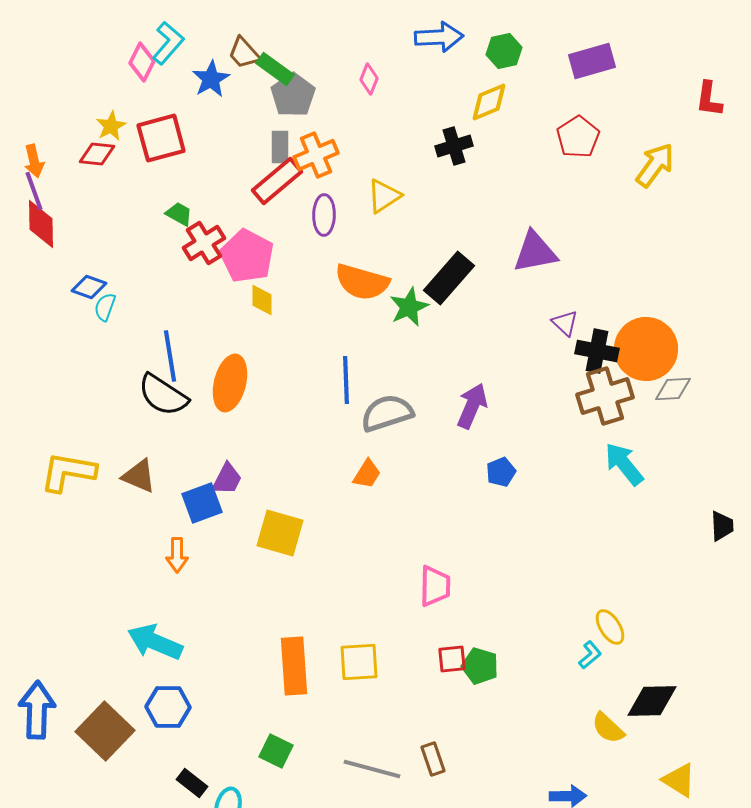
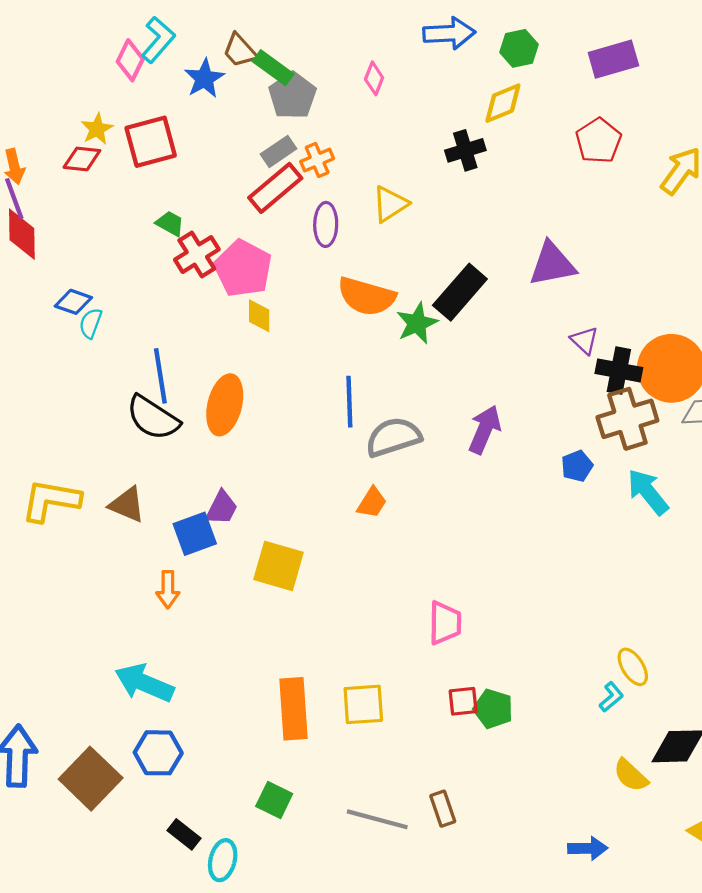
gray rectangle: (280, 147) -> (278, 151), turned 56
orange cross: (316, 155) -> (317, 160), size x0.7
blue pentagon: (501, 472) -> (577, 466), moved

